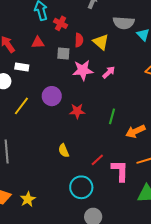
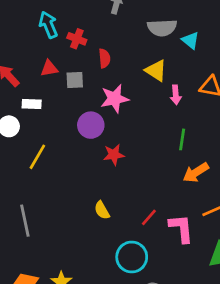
yellow triangle: (101, 42) -> (156, 71), moved
gray square: (63, 54) -> (75, 80), moved
pink arrow: (109, 72) -> (176, 95), moved, turned 136
purple circle: (52, 96) -> (91, 125), moved
green line: (112, 116) -> (182, 139), moved

